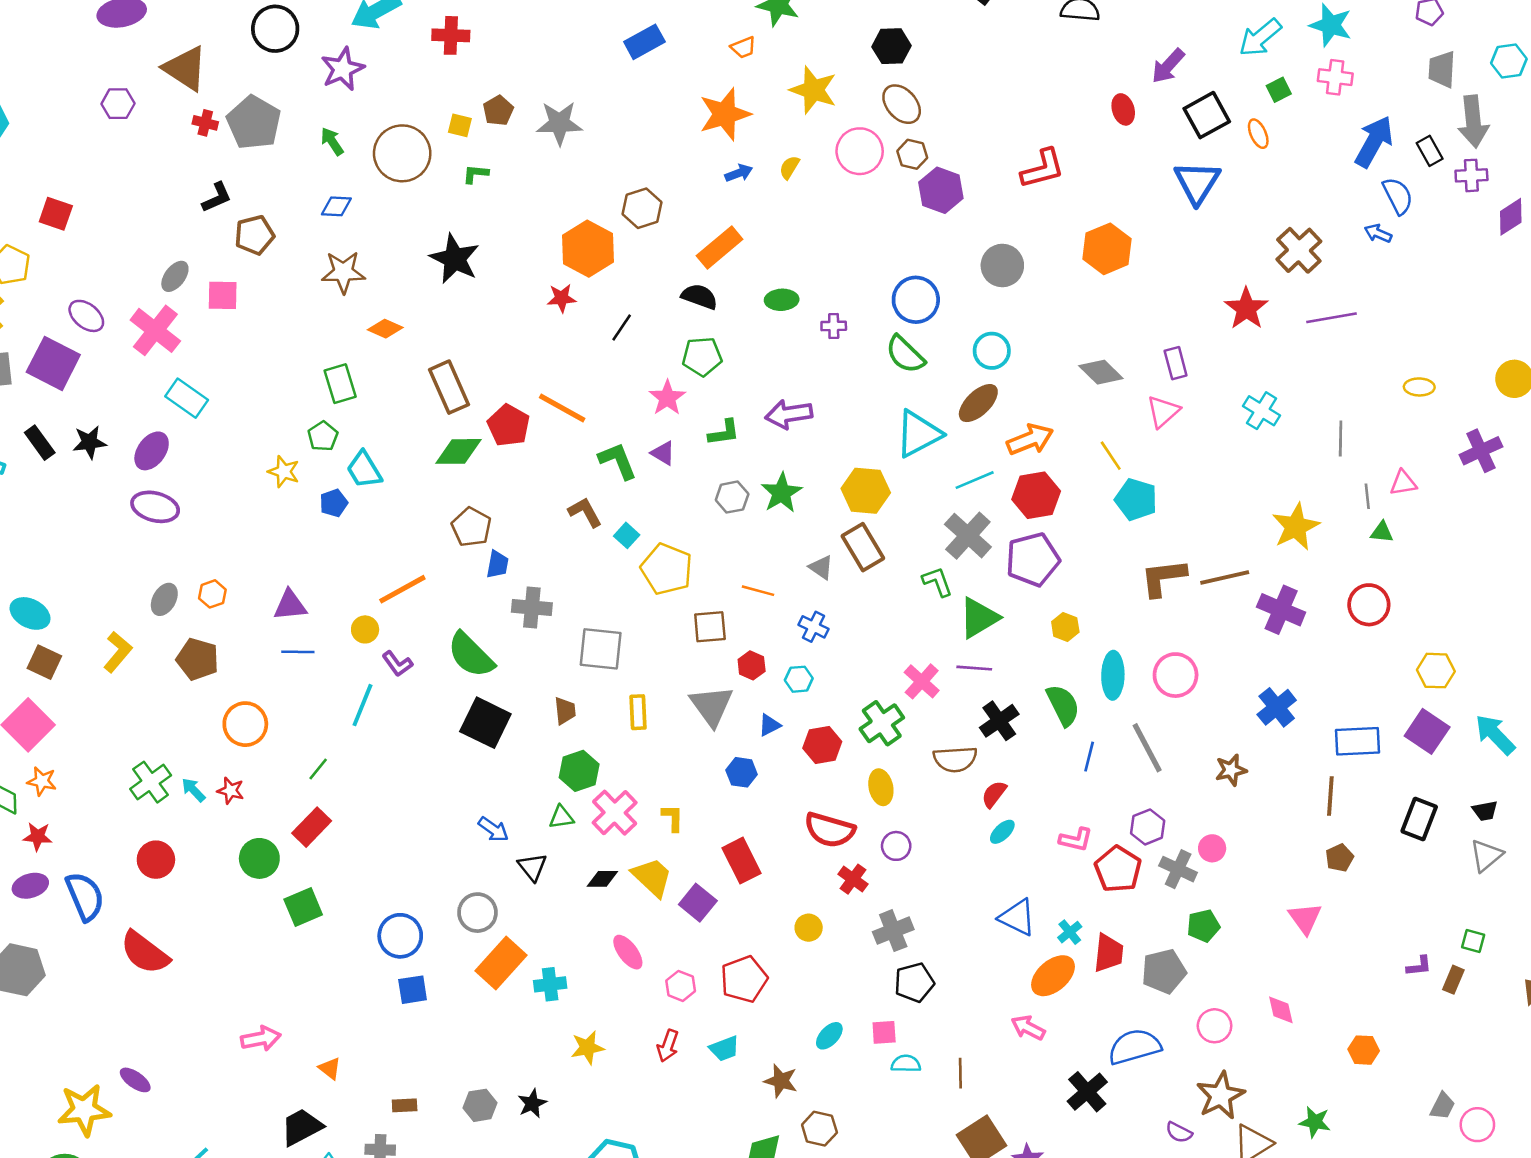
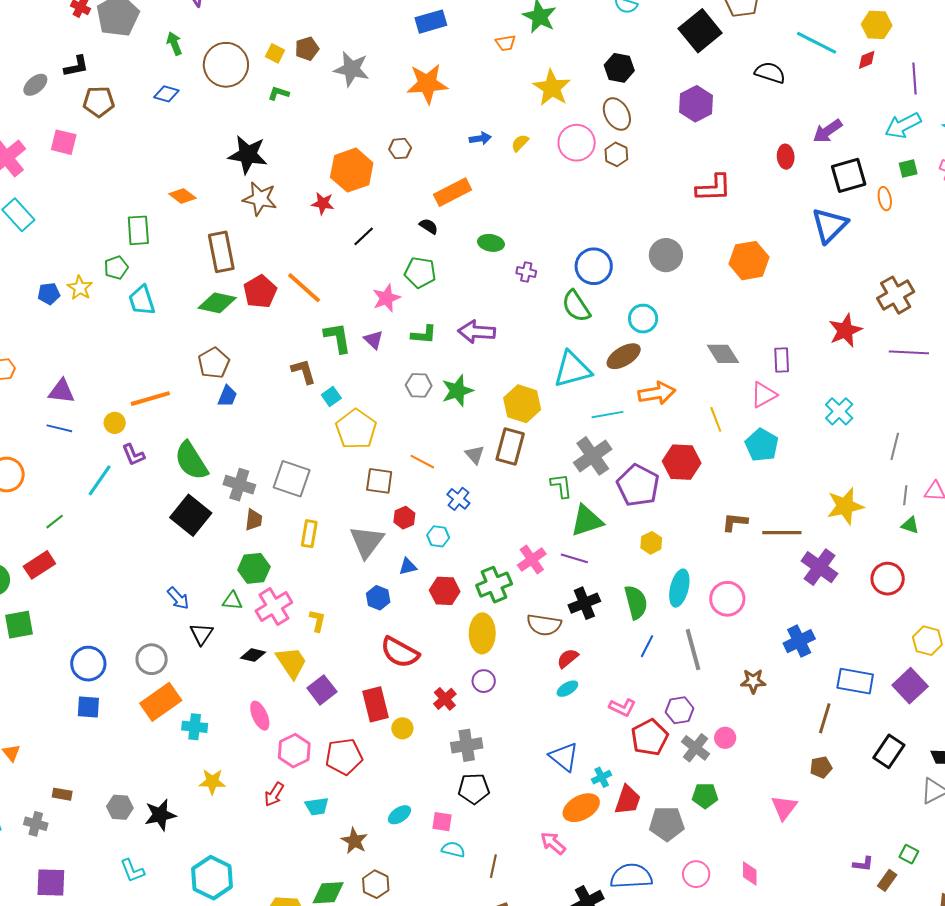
orange star: (725, 114) -> (427, 84), moved
purple hexagon: (941, 190) -> (696, 104), moved
brown hexagon: (642, 208) -> (400, 149), size x0.7
black star: (455, 259) -> (248, 155), turned -30
brown star: (343, 272) -> (260, 199), moved
gray ellipse: (175, 276) -> (35, 85), moved
black semicircle: (700, 297) -> (429, 226), size x0.7
red hexagon: (1036, 495) -> (682, 462), moved
cyan pentagon: (1136, 499) -> (762, 445), moved
blue pentagon: (334, 503) -> (49, 294), moved
brown rectangle: (863, 547) -> (510, 446), turned 33
purple pentagon: (1033, 559) -> (638, 485), turned 30
brown L-shape: (1163, 578) -> (735, 522), size x0.7
gray cross: (532, 608) -> (239, 485), moved
yellow ellipse: (881, 787) -> (482, 633), size x1.4
red semicircle: (830, 830) -> (400, 652), moved
red rectangle: (741, 861) -> (375, 704), moved
pink hexagon: (681, 986) -> (294, 751), size x1.4
black star: (532, 1103) -> (160, 815), size x1.4

